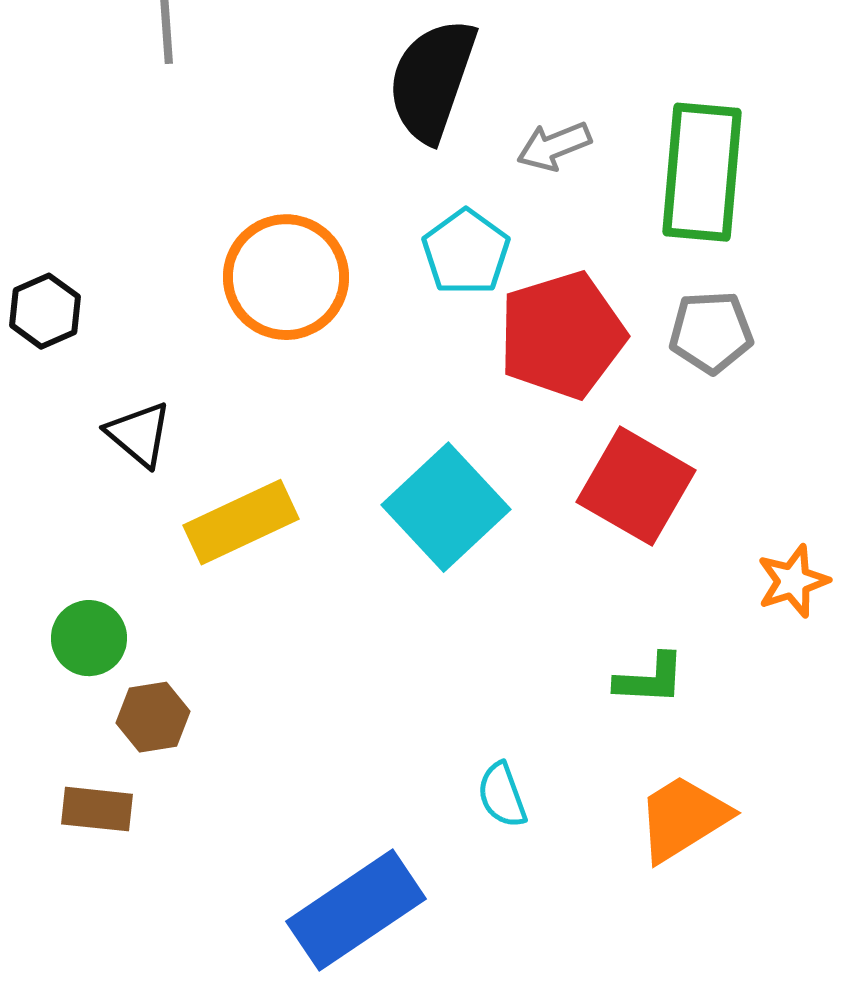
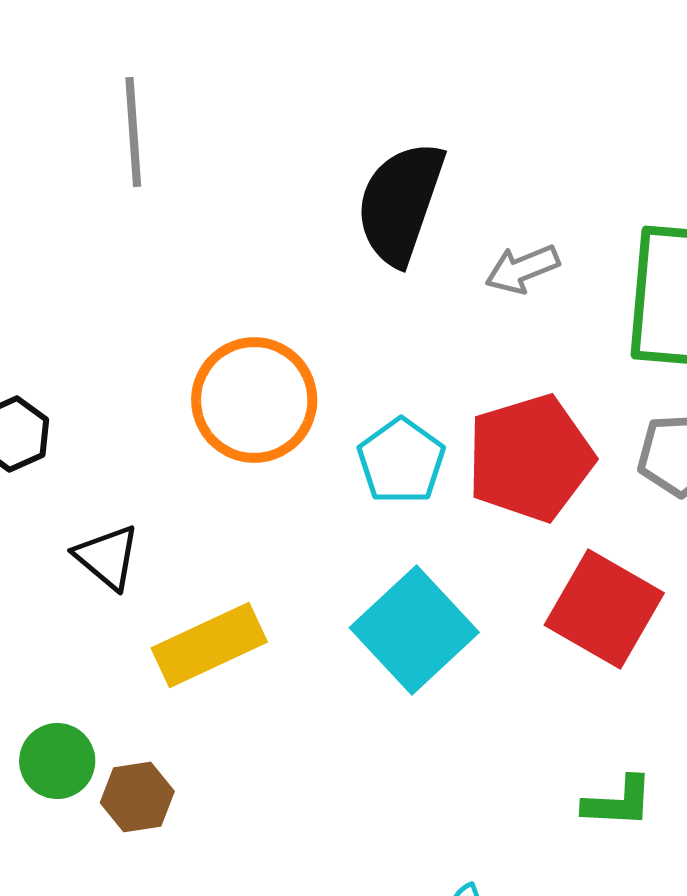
cyan pentagon: (466, 252) -> (401, 461), moved
brown hexagon: (153, 717) -> (137, 797), moved

